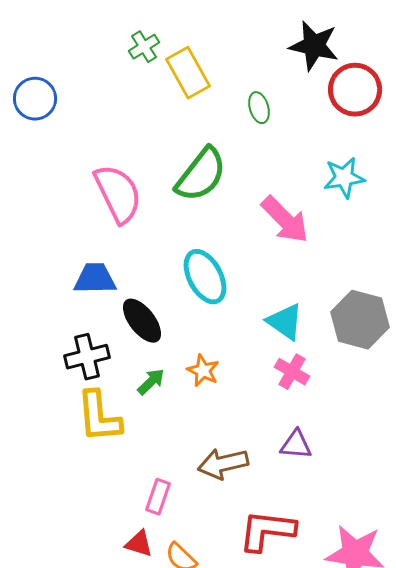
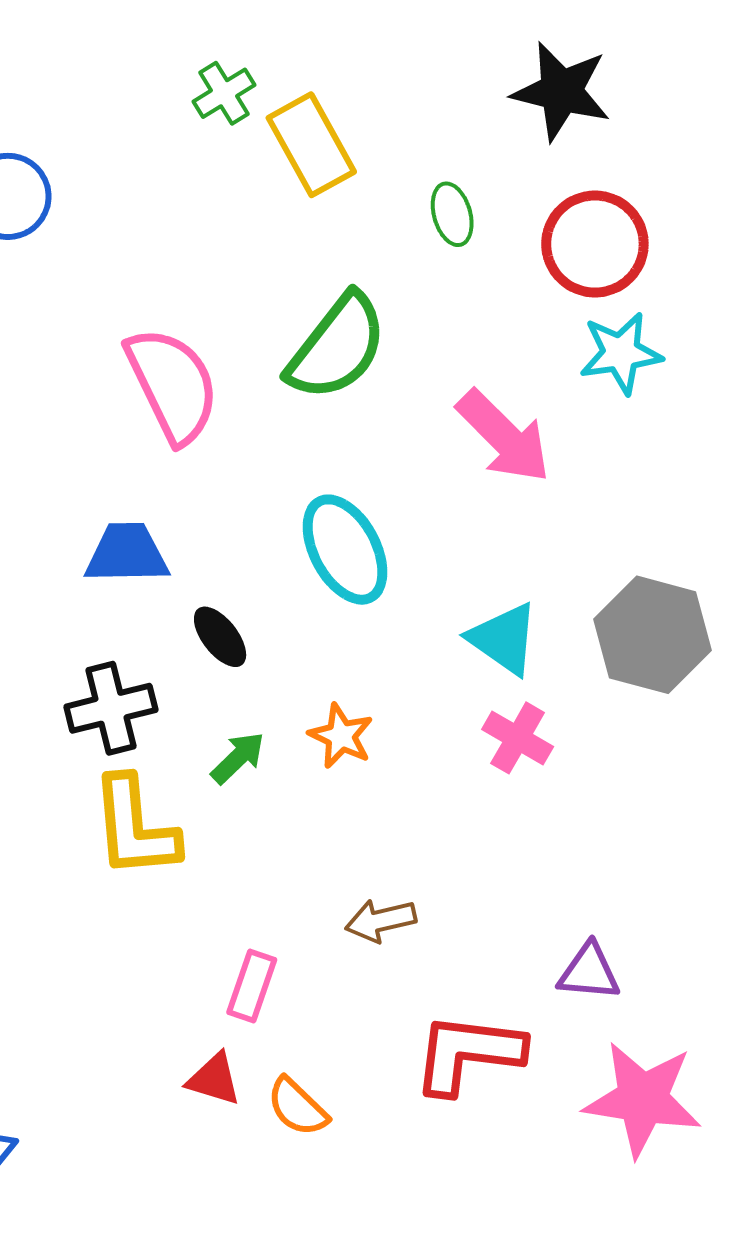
red circle: (355, 90) -> (595, 244), moved
black ellipse: (142, 321) -> (220, 637), size x0.7
purple triangle: (296, 445) -> (589, 972), moved
brown arrow: (223, 464) -> (381, 920), size x0.7

